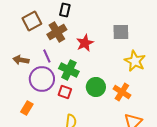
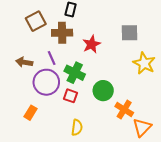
brown cross: (57, 32) -> (62, 33), turned 30
orange cross: (122, 92) -> (124, 110), moved

